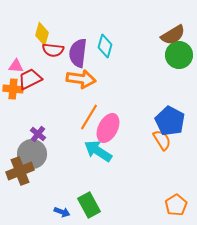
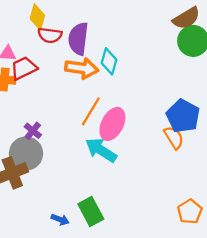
cyan diamond: (105, 46) -> (109, 61), moved

